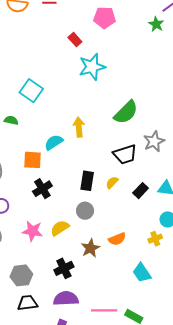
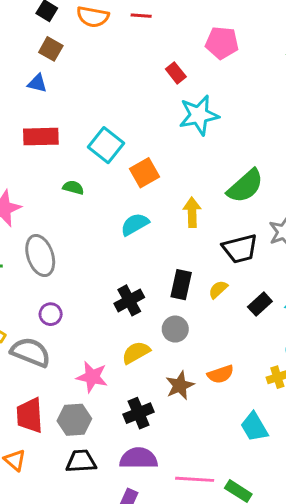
yellow arrow: (79, 127) -> (192, 212), moved
orange square: (32, 160) -> (145, 173), moved, turned -36
black cross: (42, 189) -> (129, 300), moved
pink star: (32, 231) -> (92, 377), moved

